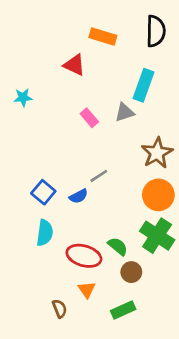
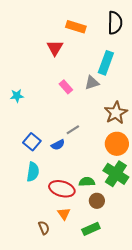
red triangle: (74, 65) -> (55, 48), turned 36
cyan star: (23, 97) -> (17, 96), moved
green semicircle: (118, 246) -> (87, 182), turned -42

